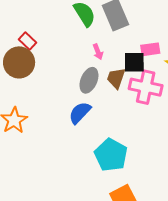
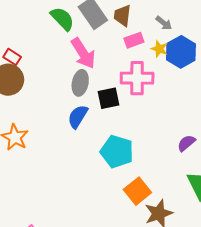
pink arrow: (98, 52) -> (83, 53), size x2.0
black square: (134, 62) -> (109, 98), moved
brown trapezoid: (116, 78) -> (122, 16), moved

